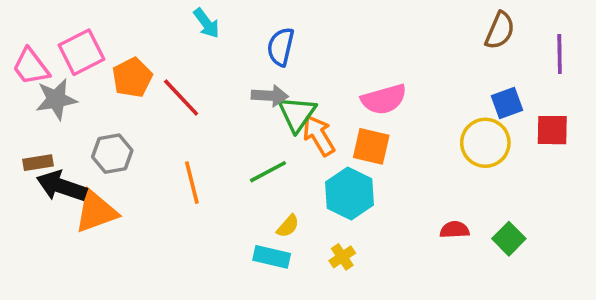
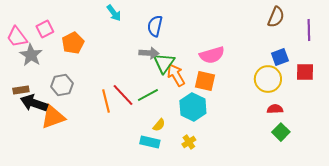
pink square: (81, 52) -> (45, 29), size x0.7
red line: (181, 97) -> (123, 95), moved
gray star: (56, 99) -> (31, 55), turned -30
red semicircle: (455, 230) -> (275, 109), moved

